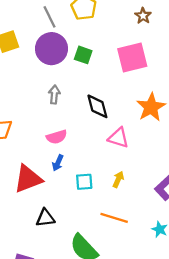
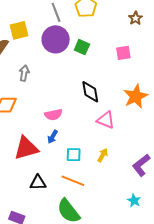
pink square: (132, 58) -> (123, 53), size x0.6
gray arrow: (54, 95) -> (24, 73), moved
orange line: (114, 218) -> (73, 181), moved

